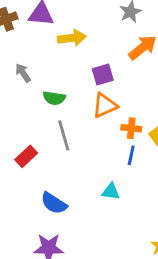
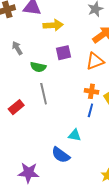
purple square: (103, 74) -> (63, 53), moved
orange triangle: (105, 106) -> (95, 61), moved
blue semicircle: (54, 203) -> (61, 155), moved

